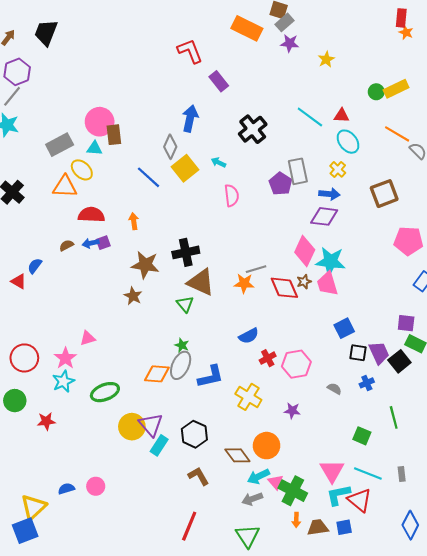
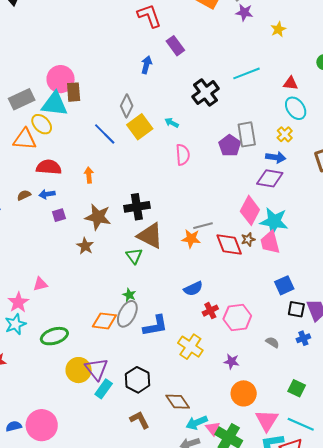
cyan line: (310, 117) -> (246, 73), moved, turned -60
blue arrow: (190, 118) -> (146, 65), moved, size x0.7
cyan triangle: (95, 148) -> (55, 104), size x1.8
purple square: (103, 243) -> (59, 215), moved
orange circle: (267, 446) -> (244, 393), moved
pink circle: (96, 486) -> (42, 425), size x1.8

